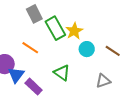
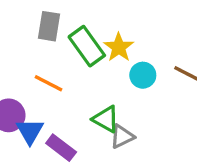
gray rectangle: (34, 14) -> (49, 26), turned 42
gray triangle: (103, 81) -> (122, 137), moved

